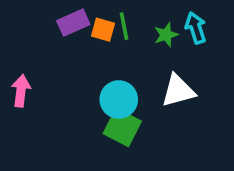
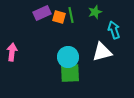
cyan arrow: (196, 28) -> (114, 30), moved
green star: (166, 35) -> (95, 12), moved
green square: (122, 127) -> (70, 73), turned -30

